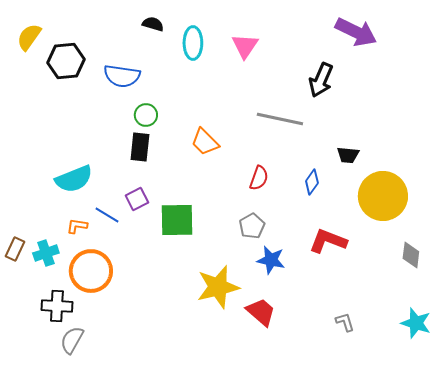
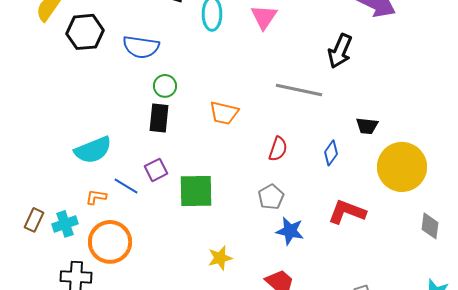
orange trapezoid: (205, 142) -> (224, 113), turned -32
yellow star: (218, 287) -> (220, 258), moved, size x0.6

